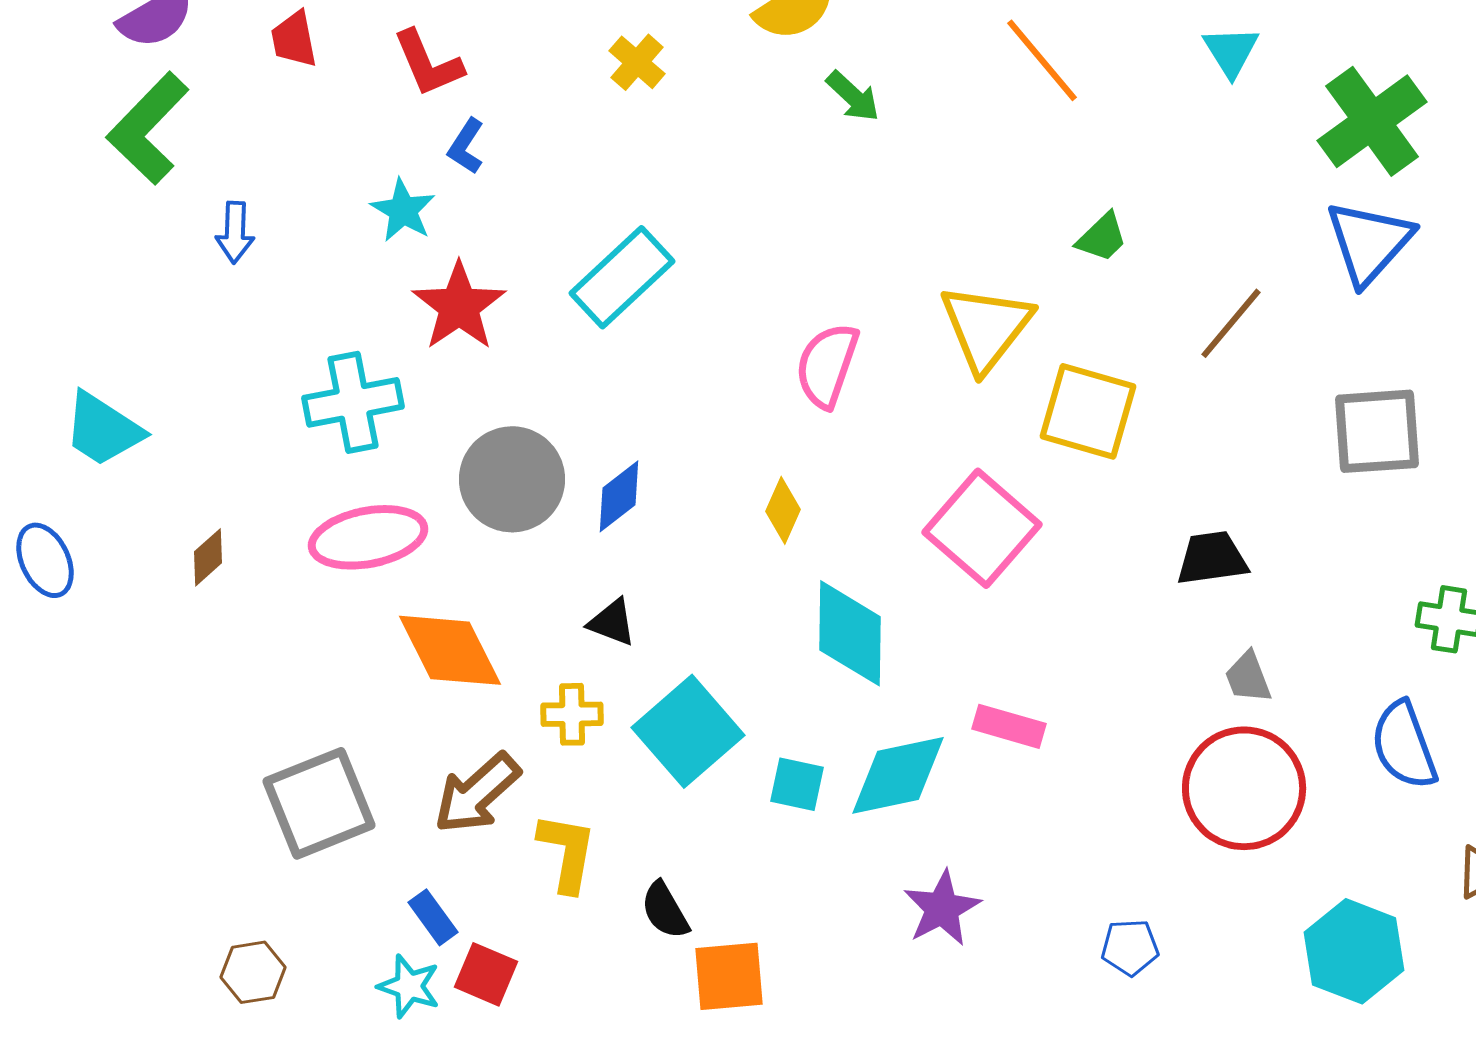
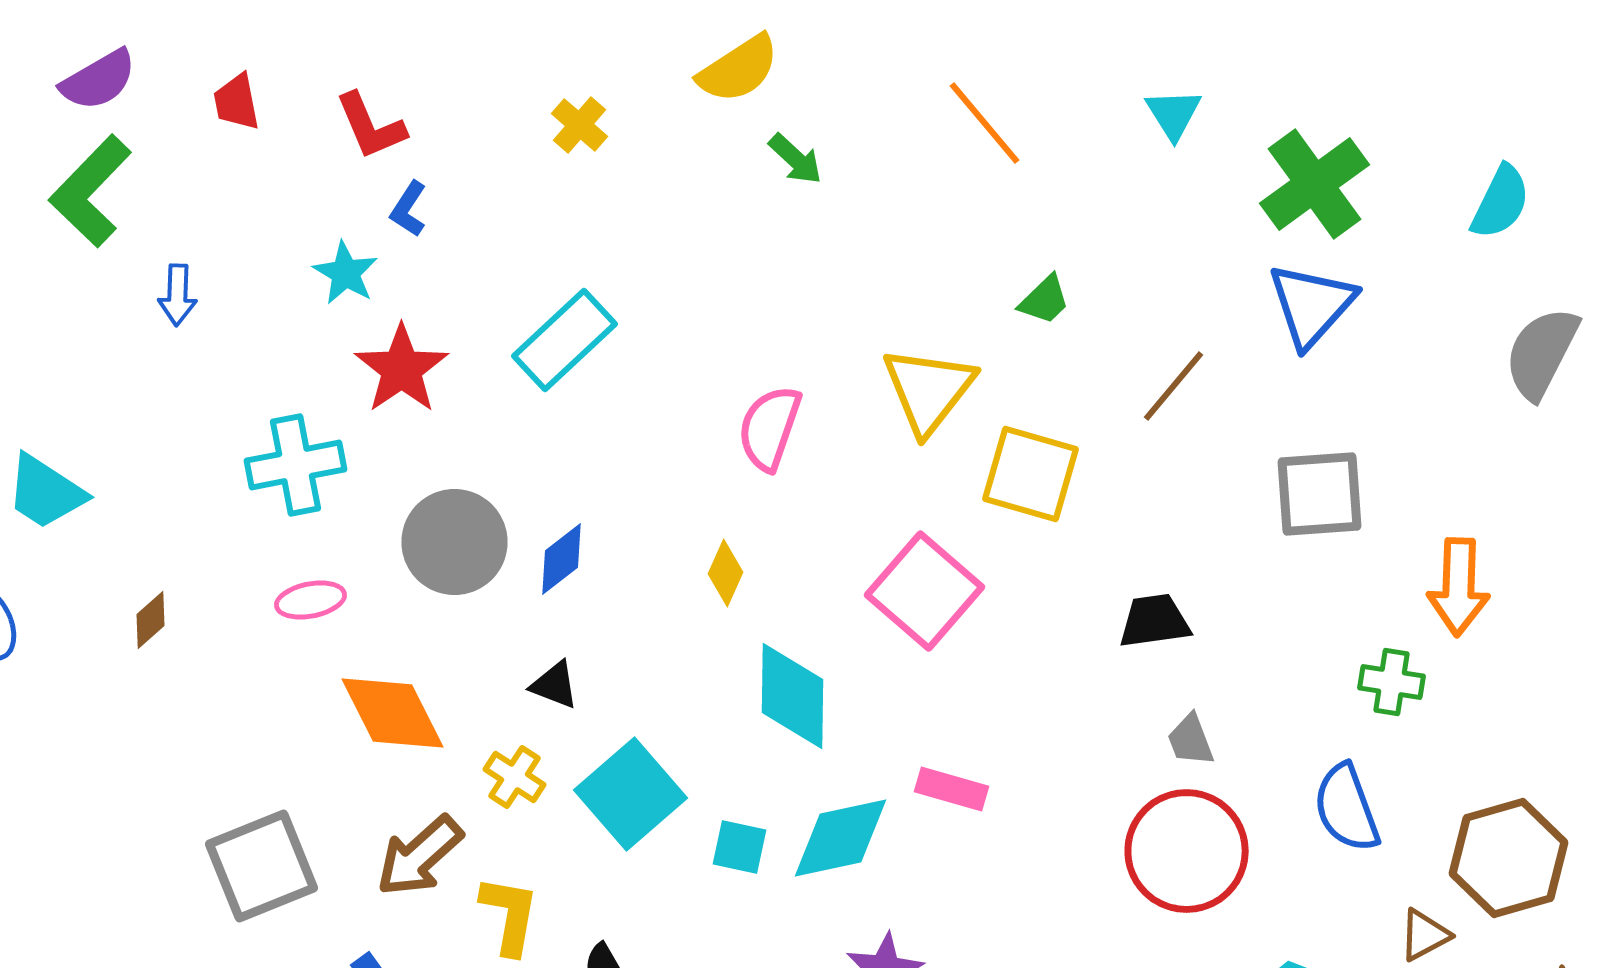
pink ellipse: (368, 537) -> (310, 600), size x0.6
yellow cross: (572, 714) -> (514, 777), turned 34

